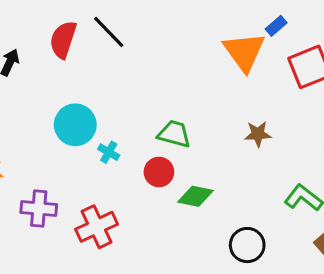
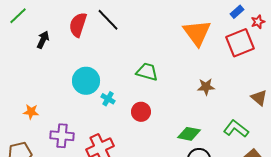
blue rectangle: (276, 26) -> (237, 12), moved
green trapezoid: (174, 134) -> (147, 72), moved
green diamond: (195, 196) -> (189, 134), moved

